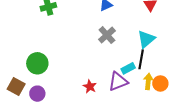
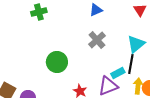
green circle: (37, 63) -> (57, 62), moved

